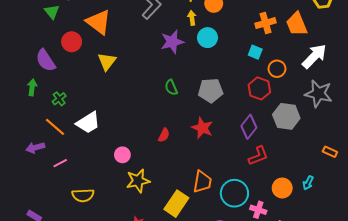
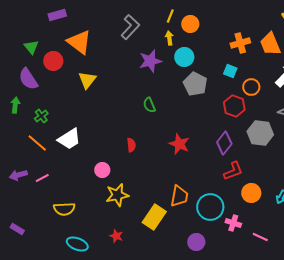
green triangle: (52, 12) -> (31, 47), moved
gray pentagon: (211, 91) -> (195, 84), moved, turned 30
red semicircle: (164, 135) -> (131, 145), moved, turned -32
purple arrow: (35, 148) -> (18, 175), moved
orange circle: (282, 188) -> (251, 193), moved

